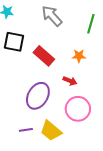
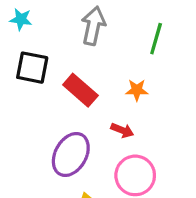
gray arrow: (52, 16) -> (93, 26), turned 55

